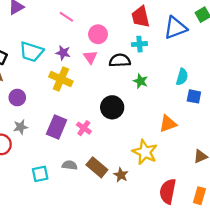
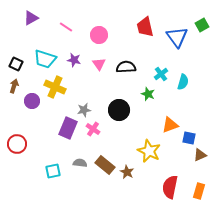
pink line: (66, 17) -> (66, 27), moved
blue triangle: (175, 28) -> (177, 37), turned -45
pink circle: (98, 34) -> (99, 35), moved
cyan cross: (139, 44) -> (161, 74), moved, turned -32
yellow cross: (61, 79) -> (55, 87), moved
green star: (141, 81) -> (148, 94), moved
blue square: (194, 96) -> (189, 138), moved
gray star: (21, 127) -> (84, 110), moved

